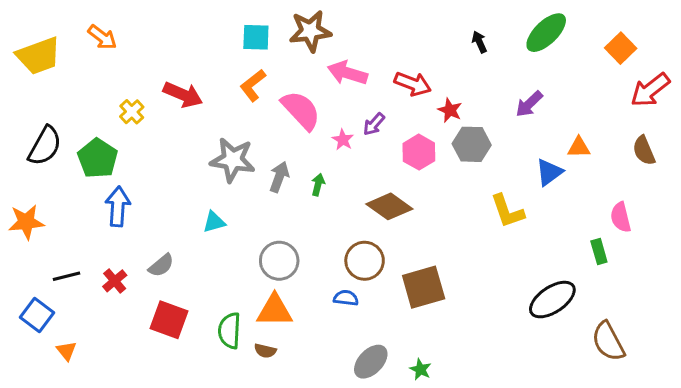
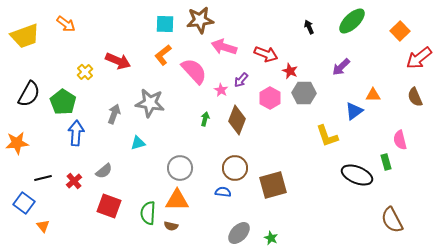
gray arrow: (279, 177) -> (114, 114), moved
brown diamond: (389, 206) -> (237, 120), moved, turned 76
black ellipse: (552, 300) -> (357, 175), moved, turned 56

